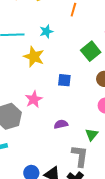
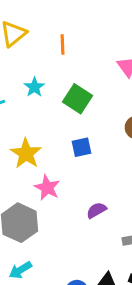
green square: (91, 51) -> (78, 99), moved
yellow star: (34, 57) -> (26, 154), moved, turned 30

